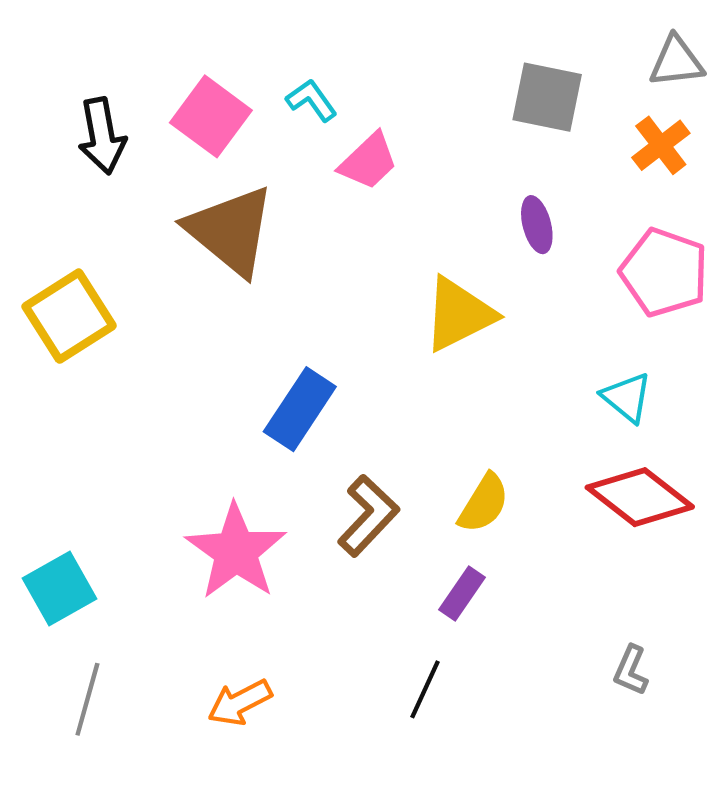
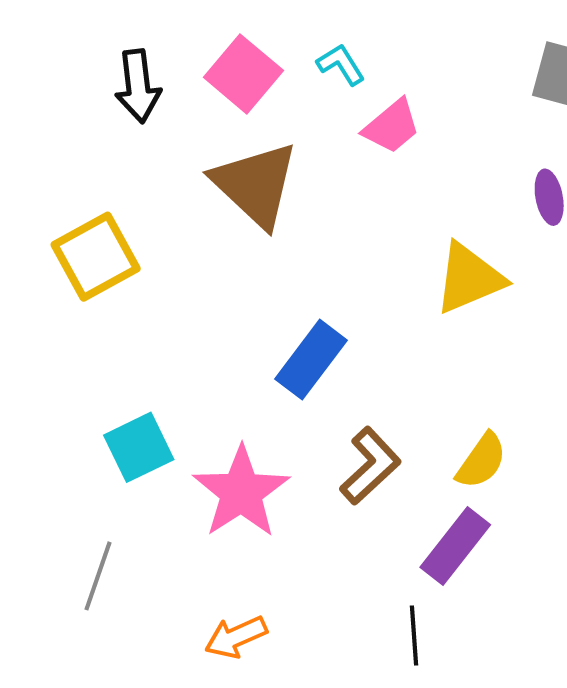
cyan square: (60, 588) -> (139, 447), moved
purple rectangle: (462, 594) -> (455, 546), size x1.5
black line: (425, 689) -> (414, 636), turned -32
gray line: (87, 699) -> (98, 576), moved

